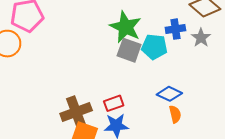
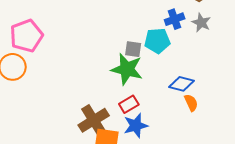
green star: (126, 27) -> (127, 69), moved
gray square: (129, 50) -> (133, 49), size x0.7

